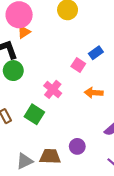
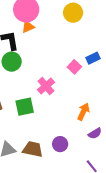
orange arrow: (94, 93) -> (83, 112), moved, turned 102
green square: (34, 114) -> (25, 107), turned 36

